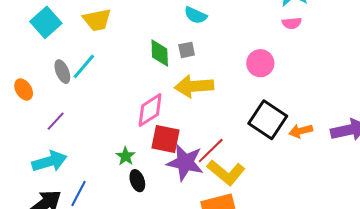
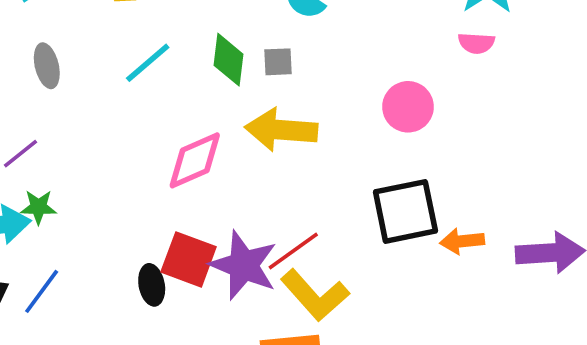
cyan line: (84, 66) -> (148, 63), moved
black square: (268, 120) -> (405, 211), turned 36
red square: (165, 139) -> (189, 259), moved
green star: (126, 156) -> (38, 207), moved, turned 30

